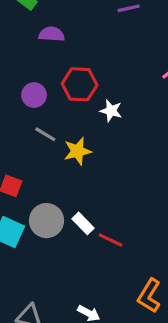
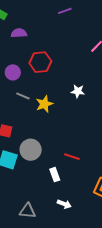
white star: (111, 111) -> (78, 91), moved
white rectangle: (83, 223) -> (55, 175), moved, turned 32

